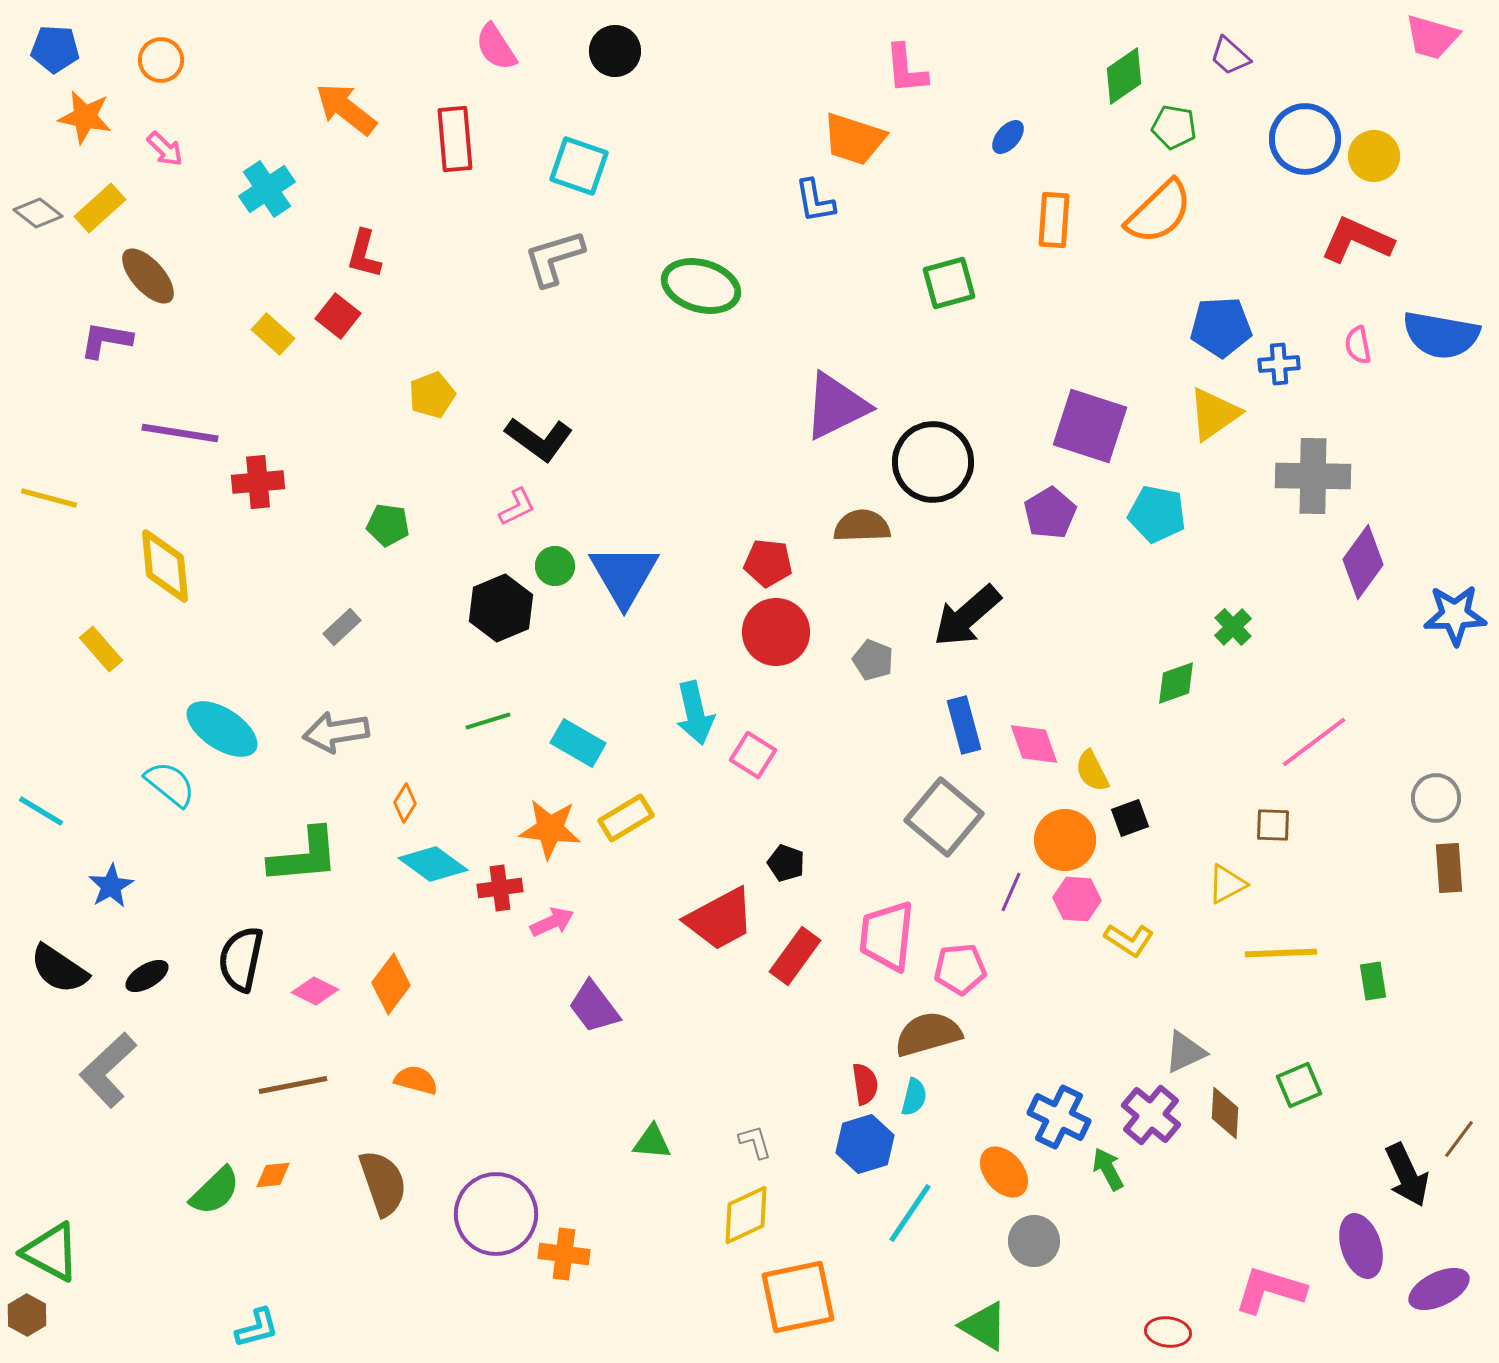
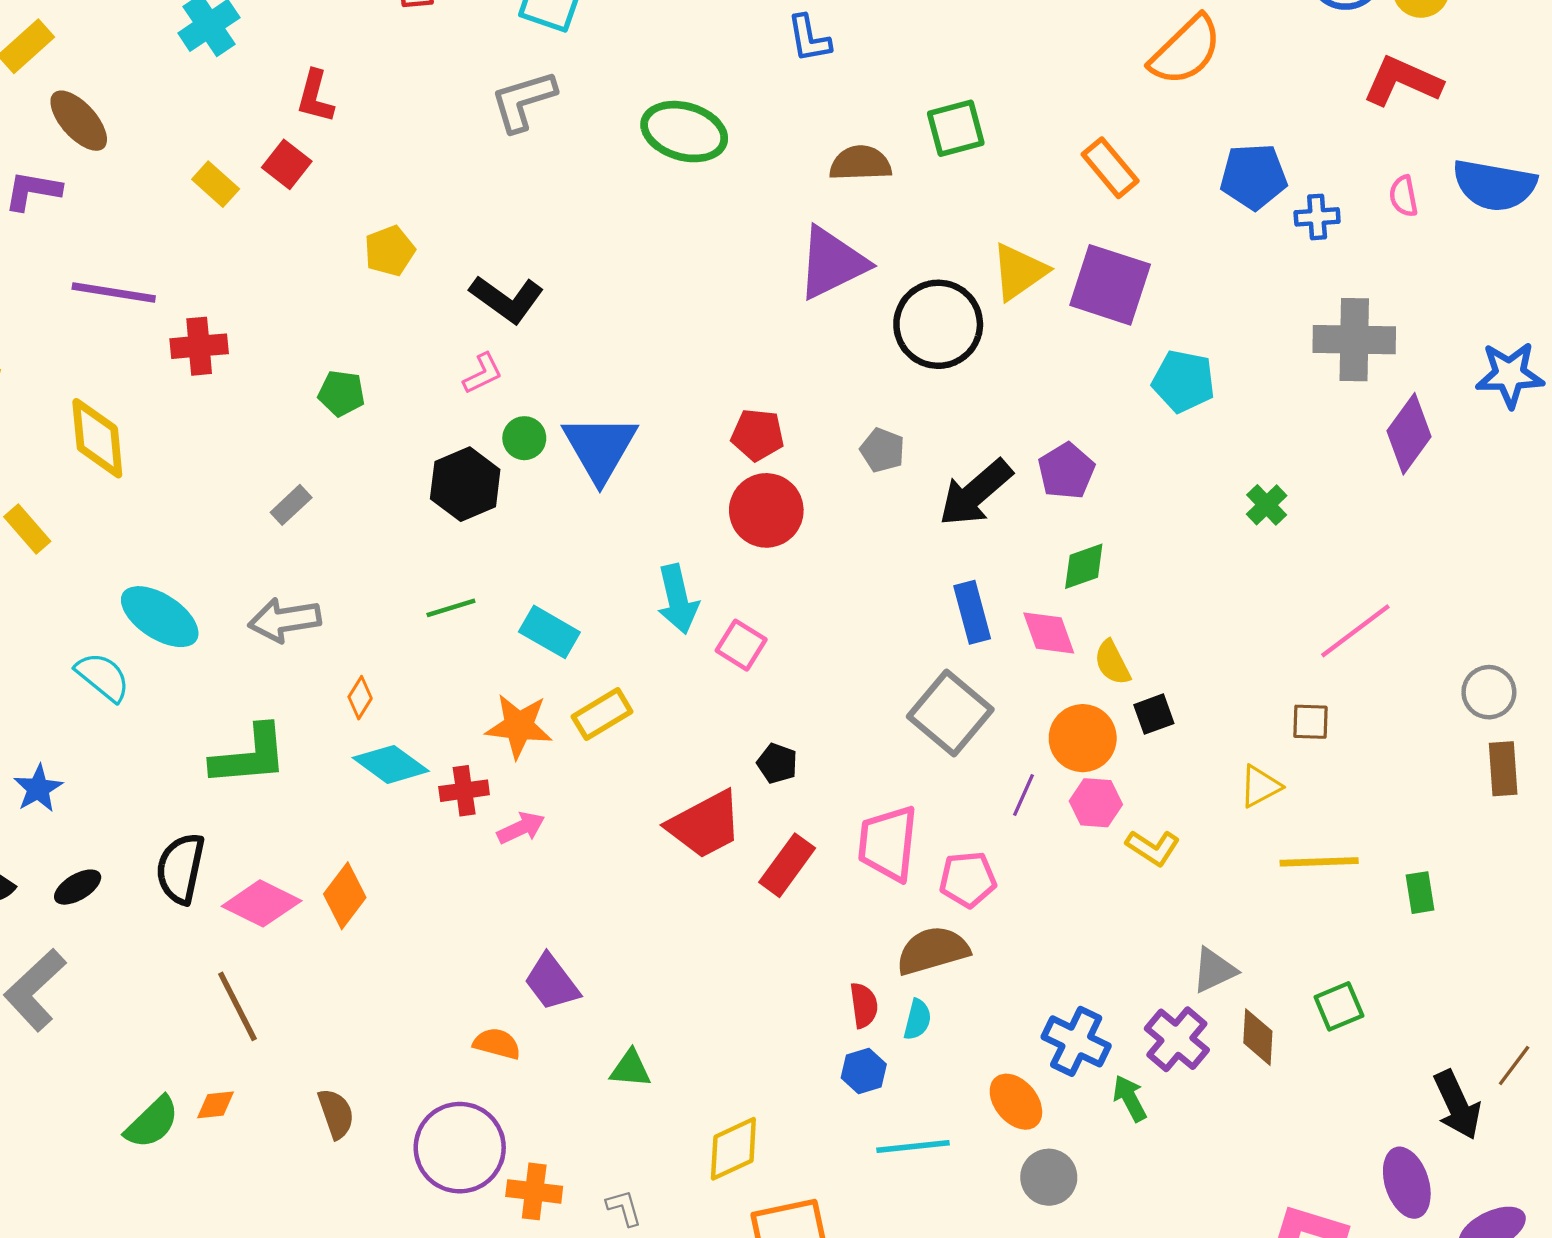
orange rectangle: (1054, 220) -> (1110, 168), moved, turned -44
yellow triangle: (1214, 414) -> (1019, 272), moved
purple pentagon: (1050, 513) -> (1066, 471), moved
brown semicircle: (862, 526) -> (860, 163), moved
blue star: (1455, 615) -> (1510, 375), moved
gray pentagon: (873, 660) -> (882, 450), moved
green diamond: (1176, 683) -> (1084, 566), moved
pink diamond: (315, 991) -> (262, 903), size x1.5
purple trapezoid: (594, 1007) -> (552, 982), moved
orange semicircle: (416, 1080) -> (497, 1044), moved
brown line: (293, 1085) -> (237, 1006), turned 74
gray L-shape: (755, 1142) -> (624, 1208), moved
blue hexagon: (865, 1144) -> (864, 1071), size x0.7
brown semicircle: (383, 1183) -> (336, 1114), size x0.7
cyan line: (910, 1213) -> (913, 1147), turned 50

